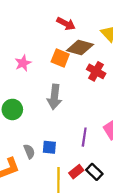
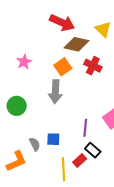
red arrow: (66, 24) -> (62, 23), size x1.4
orange square: (60, 58) -> (63, 67), moved, turned 36
black rectangle: (94, 172) -> (93, 150), moved

